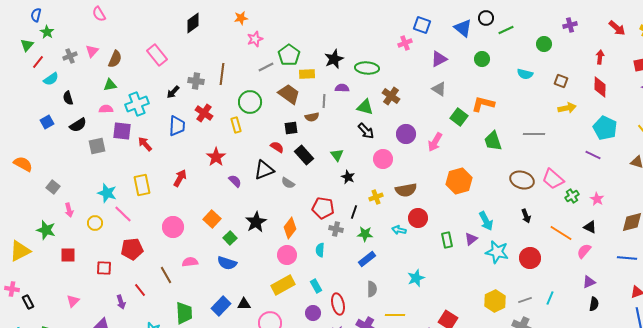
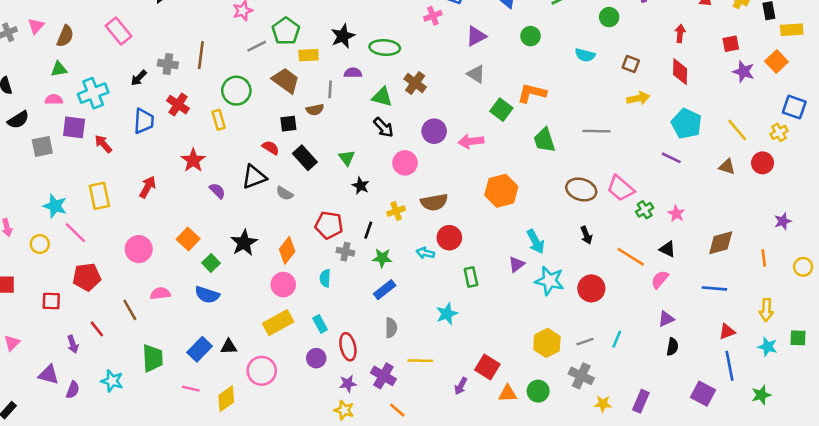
pink arrow: (435, 142) -> (471, 141), turned 54
green rectangle: (447, 240) -> (471, 277), moved

